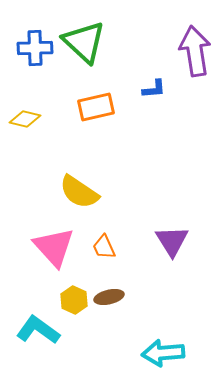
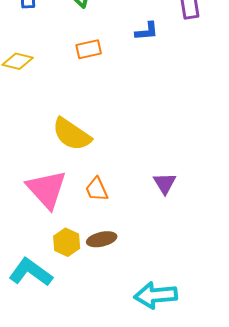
orange rectangle: (96, 107) -> (89, 49), size x0.7
purple triangle: (172, 241) -> (165, 183), size x0.7

